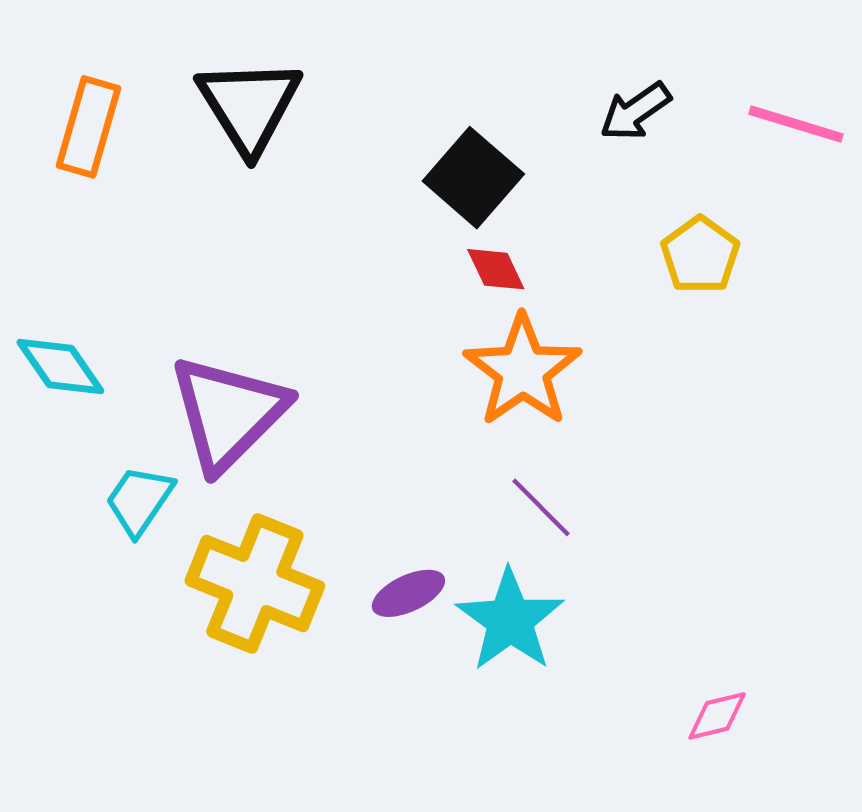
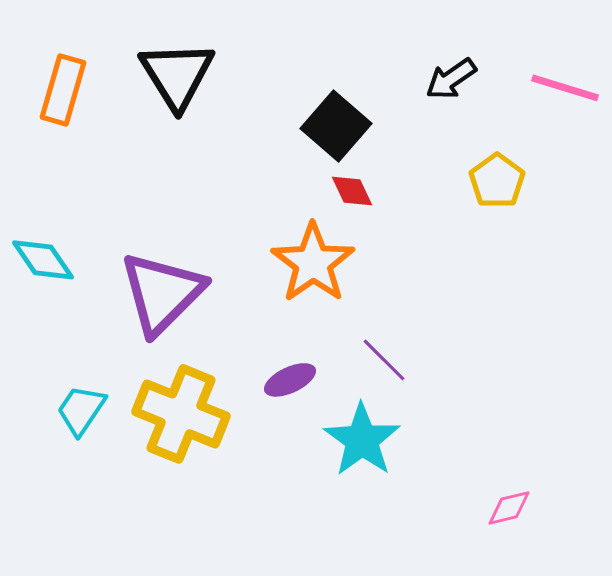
orange star: (523, 371) -> (313, 263), moved
cyan trapezoid: (139, 500) -> (81, 410), moved
purple ellipse: (408, 593) -> (290, 380), moved

